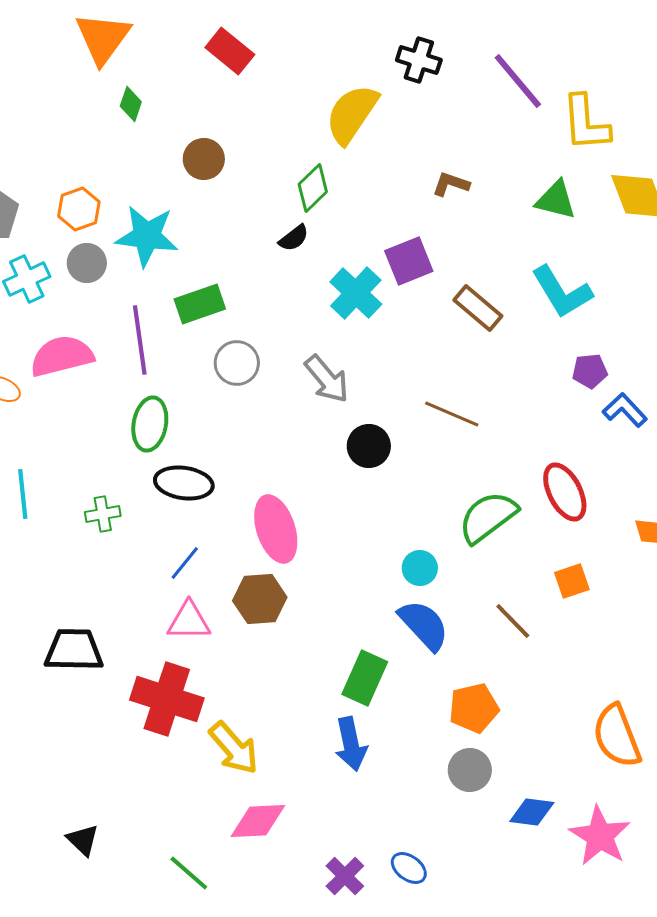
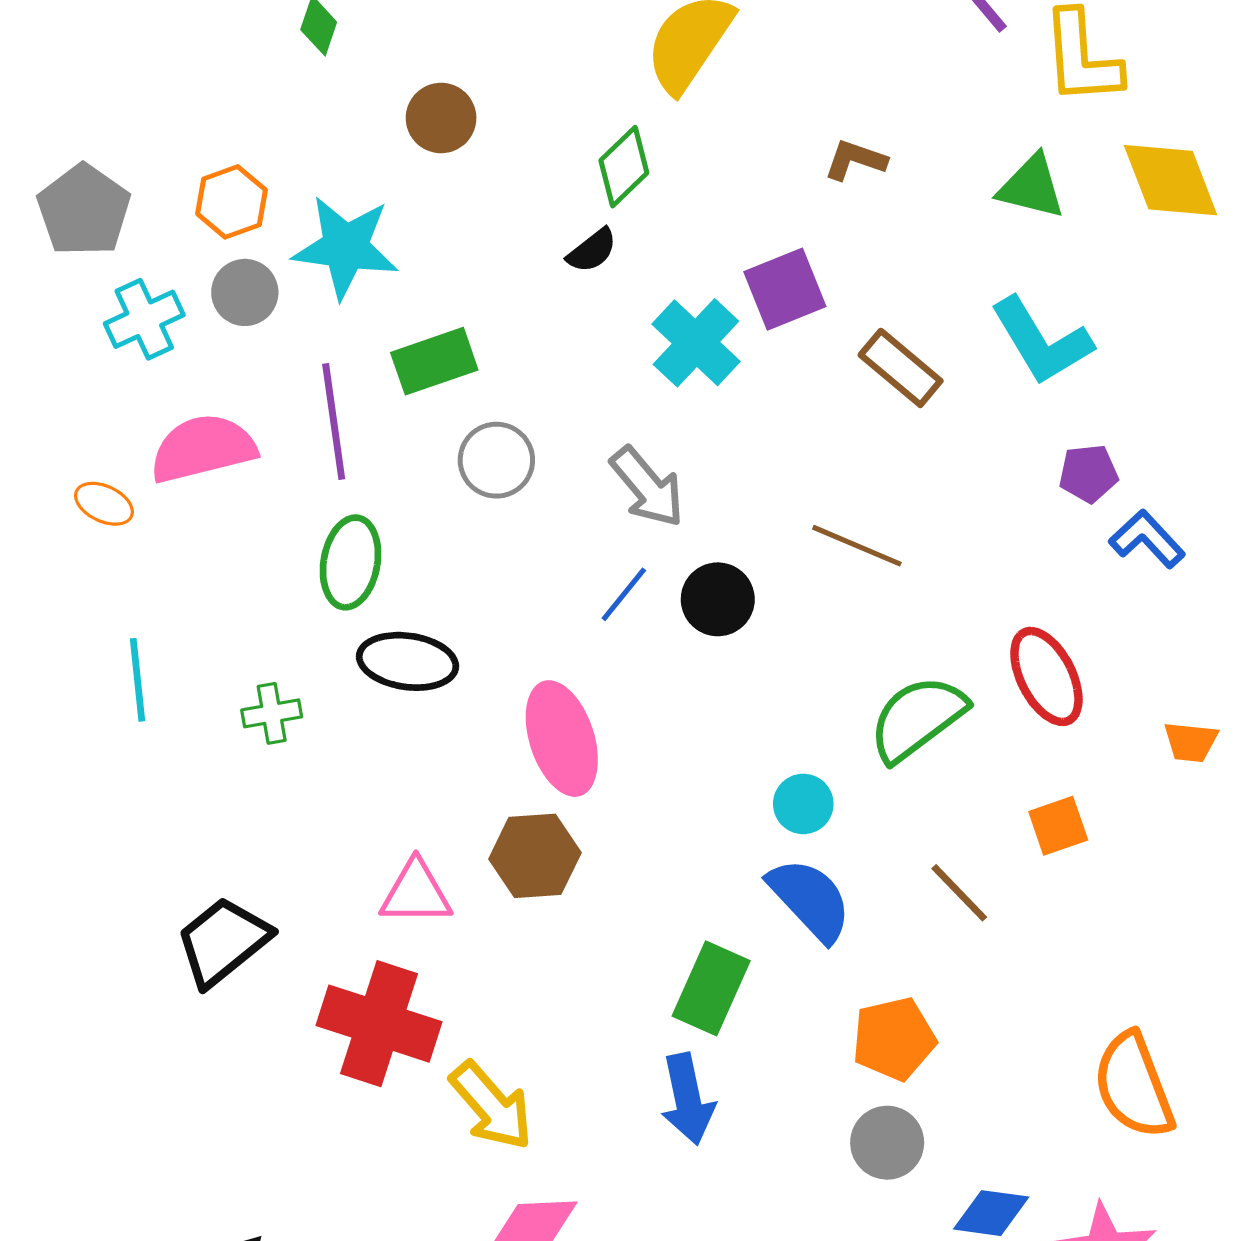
blue line: (185, 563) -> (624, 594), moved
black trapezoid: (74, 650) -> (223, 941), turned -40

